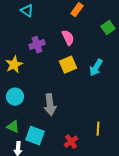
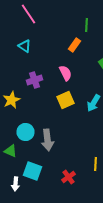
cyan circle: (15, 97) -> (26, 132), moved
green triangle: (13, 127) -> (10, 151), moved

